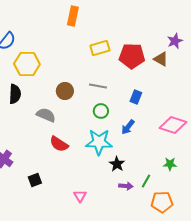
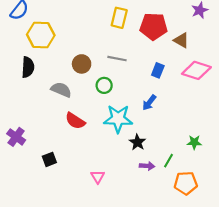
yellow rectangle: (100, 48) -> (119, 18), turned -60
brown triangle: (161, 59) -> (181, 40), moved
green circle: (101, 111) -> (104, 85), moved
pink diamond: (173, 125) -> (196, 70), moved

